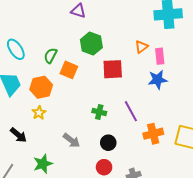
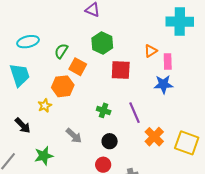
cyan ellipse: (16, 49) -> (28, 42), turned -75
orange hexagon: (41, 87) -> (63, 86), moved
orange cross: (153, 134) -> (154, 137), turned -36

